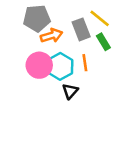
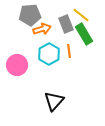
green rectangle: (103, 42) -> (84, 34), size x1.5
pink circle: (39, 65) -> (17, 65), moved
black triangle: (70, 91) -> (54, 101), moved, size x1.5

